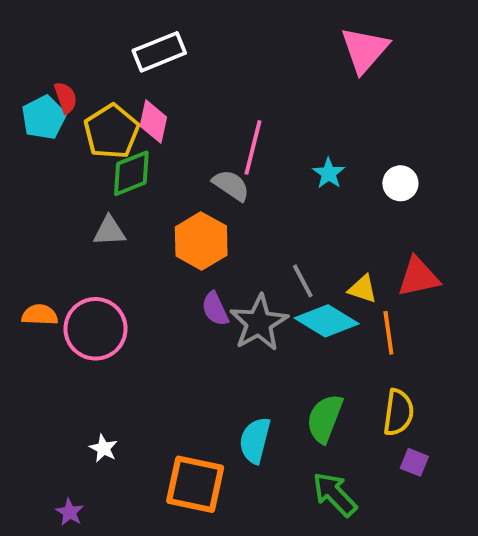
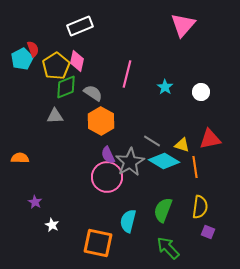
gray semicircle: (231, 185) -> (93, 93), moved
gray line: (303, 281) -> (152, 141), turned -30
pink circle: (96, 329) -> (107, 177), moved
purple star: (70, 512) -> (35, 202), moved

